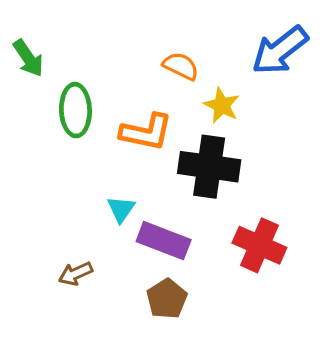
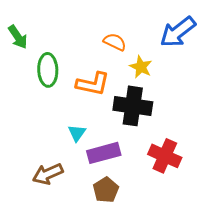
purple rectangle: (164, 241) -> (104, 153), turned -36
brown arrow: (75, 274) -> (48, 174), size x1.4

